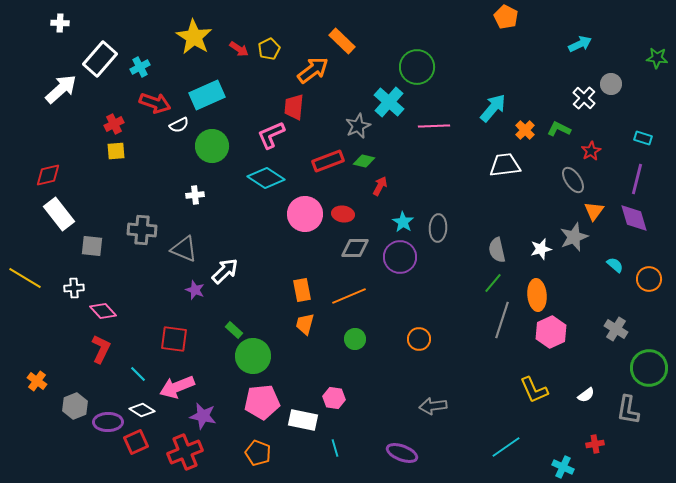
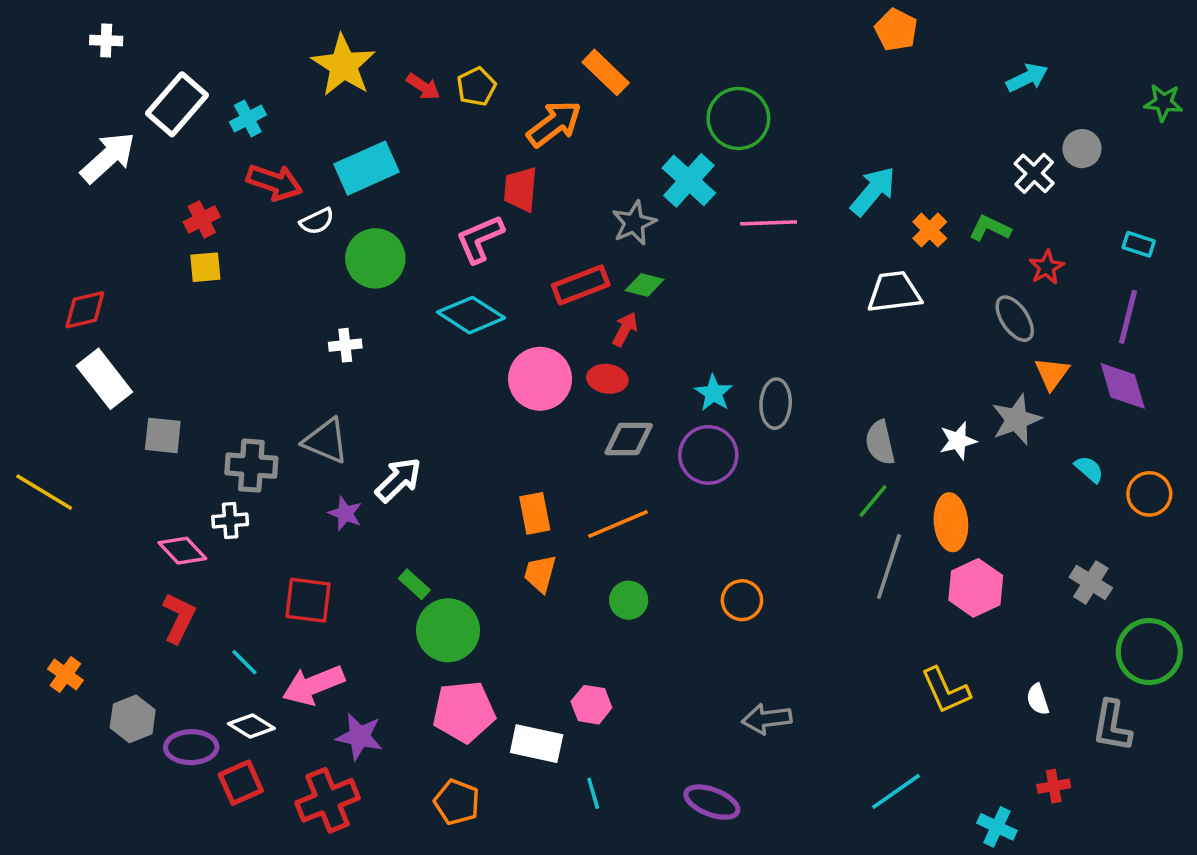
red arrow: (380, 186) -> (625, 329), moved
gray cross: (142, 230) -> (251, 466), moved
white cross: (74, 288) -> (230, 520), moved
white semicircle: (586, 395) -> (1038, 699), turned 108

